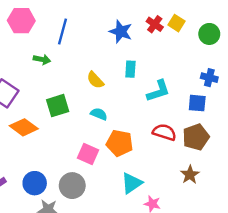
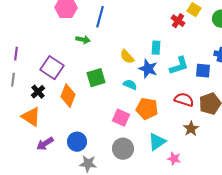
red cross: (155, 24) -> (178, 21), moved
blue star: (121, 32) -> (148, 69), moved
blue square: (197, 103) -> (203, 71), moved
orange diamond: (24, 127) -> (68, 96), turned 75
brown star: (190, 175) -> (191, 129), moved
gray circle: (72, 186) -> (123, 149), moved

